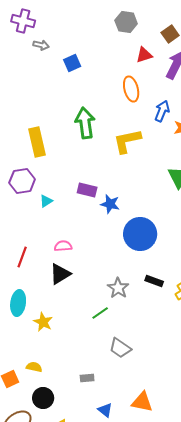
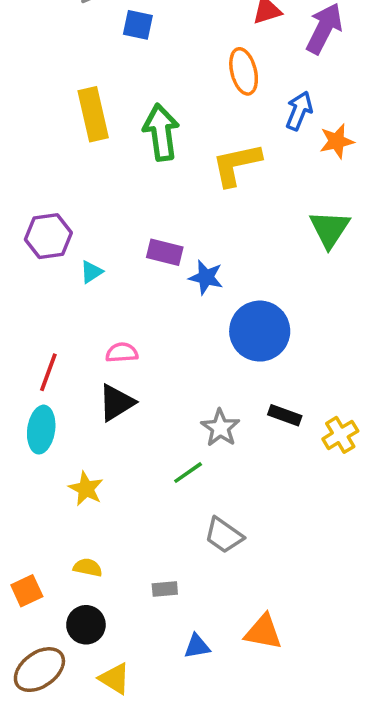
blue square: (72, 63) -> (138, 25), turned 36
yellow rectangle: (37, 142) -> (93, 114), moved
cyan ellipse: (18, 303) -> (41, 430), moved
yellow semicircle: (34, 367) -> (88, 567), moved
blue triangle: (105, 410) -> (197, 646), turned -49

